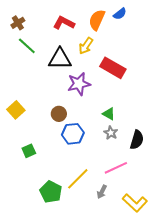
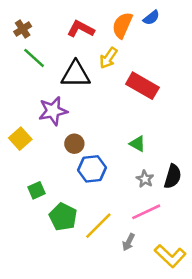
purple star: (79, 84) -> (53, 111), moved
gray star: (111, 133) -> (145, 179), moved
green pentagon: (51, 192) -> (63, 217), moved

